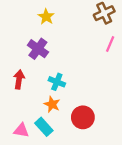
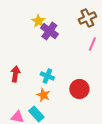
purple cross: (38, 49) -> (49, 31), moved
red circle: (83, 117) -> (79, 89), moved

